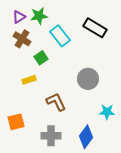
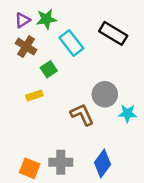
brown L-shape: (56, 102) -> (82, 115), moved
cyan star: (107, 112) -> (128, 113), moved
orange square: (16, 122) -> (30, 168), moved, turned 36

